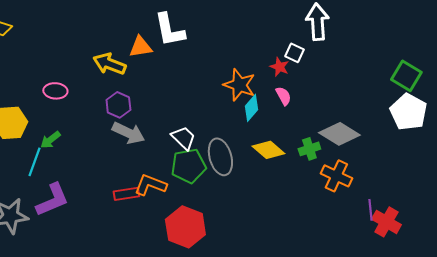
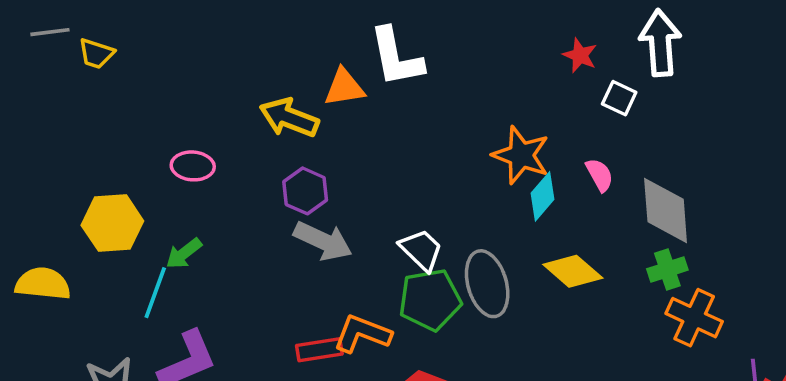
red star: (279, 67) -> (580, 55), moved
gray diamond: (339, 134) -> (666, 211), moved, turned 54
green cross: (309, 149) -> (667, 269), moved

